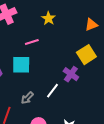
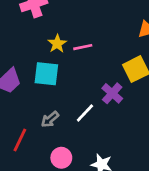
yellow star: (48, 18) -> (57, 44), moved
pink line: (32, 42) -> (83, 47), moved

